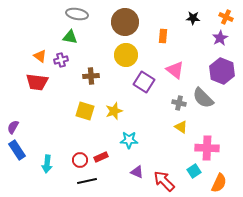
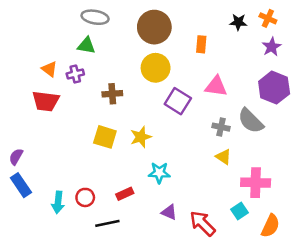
orange cross: (226, 17) -> (268, 18), moved
pink triangle: (175, 70) -> (216, 86), turned -30
red circle: (80, 160) -> (85, 197), moved

